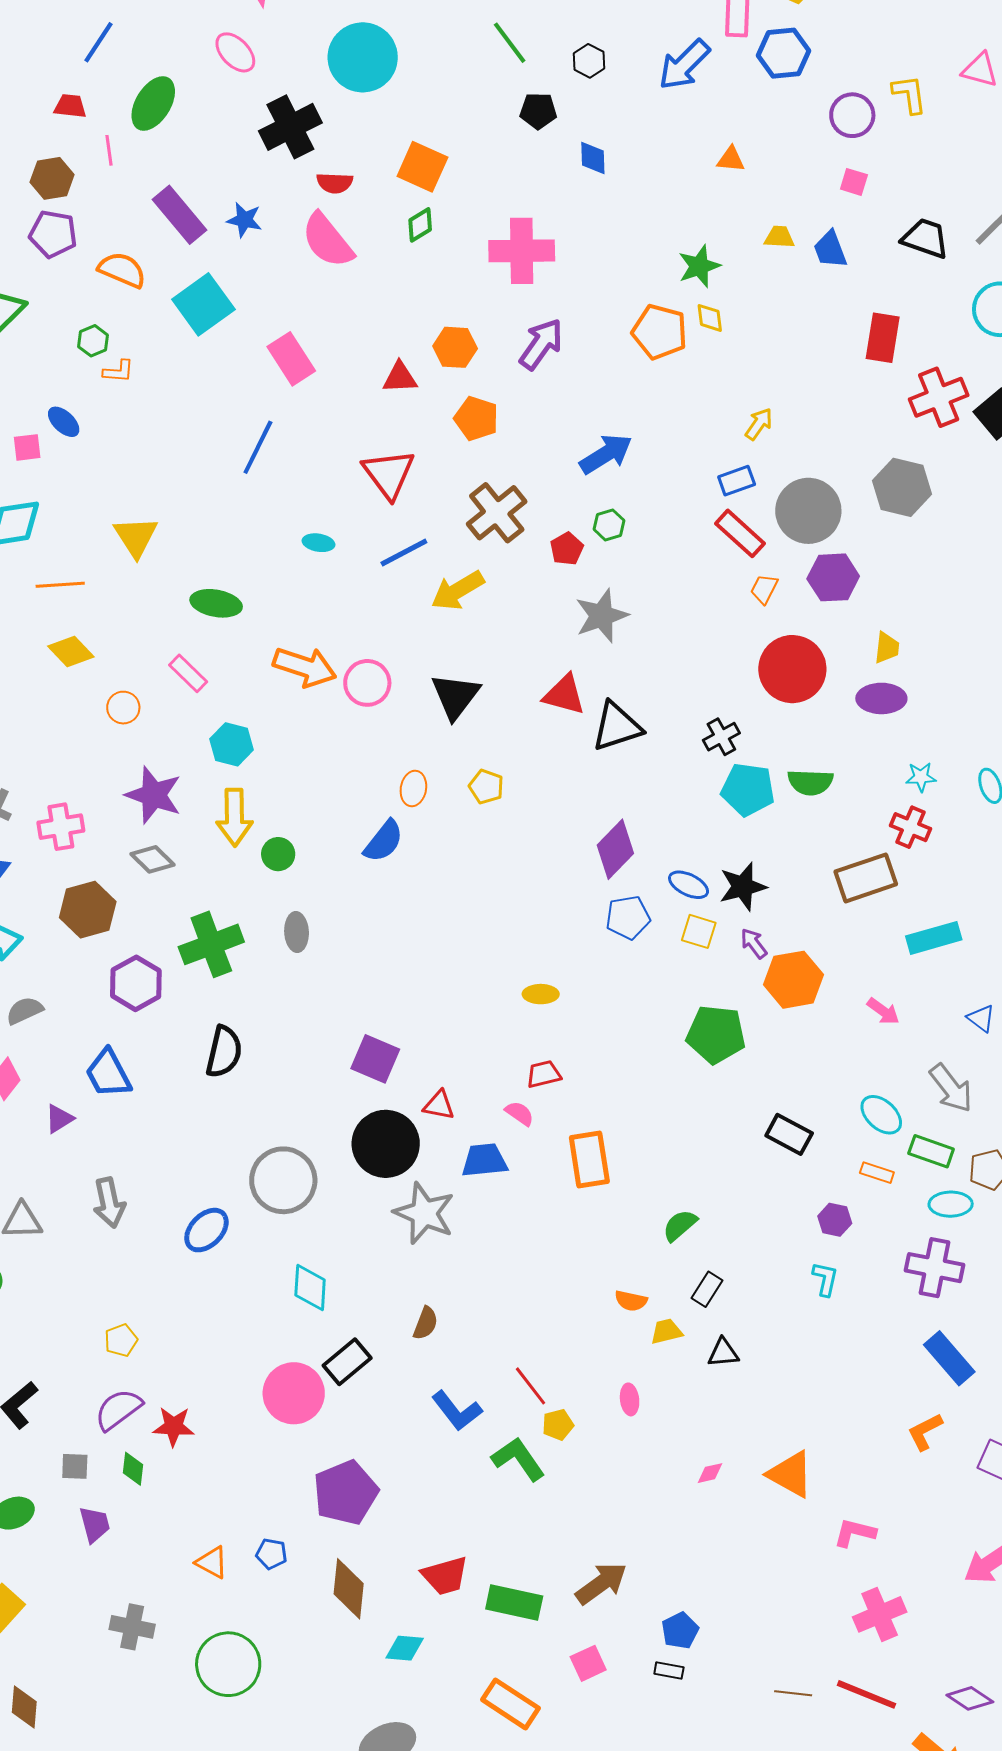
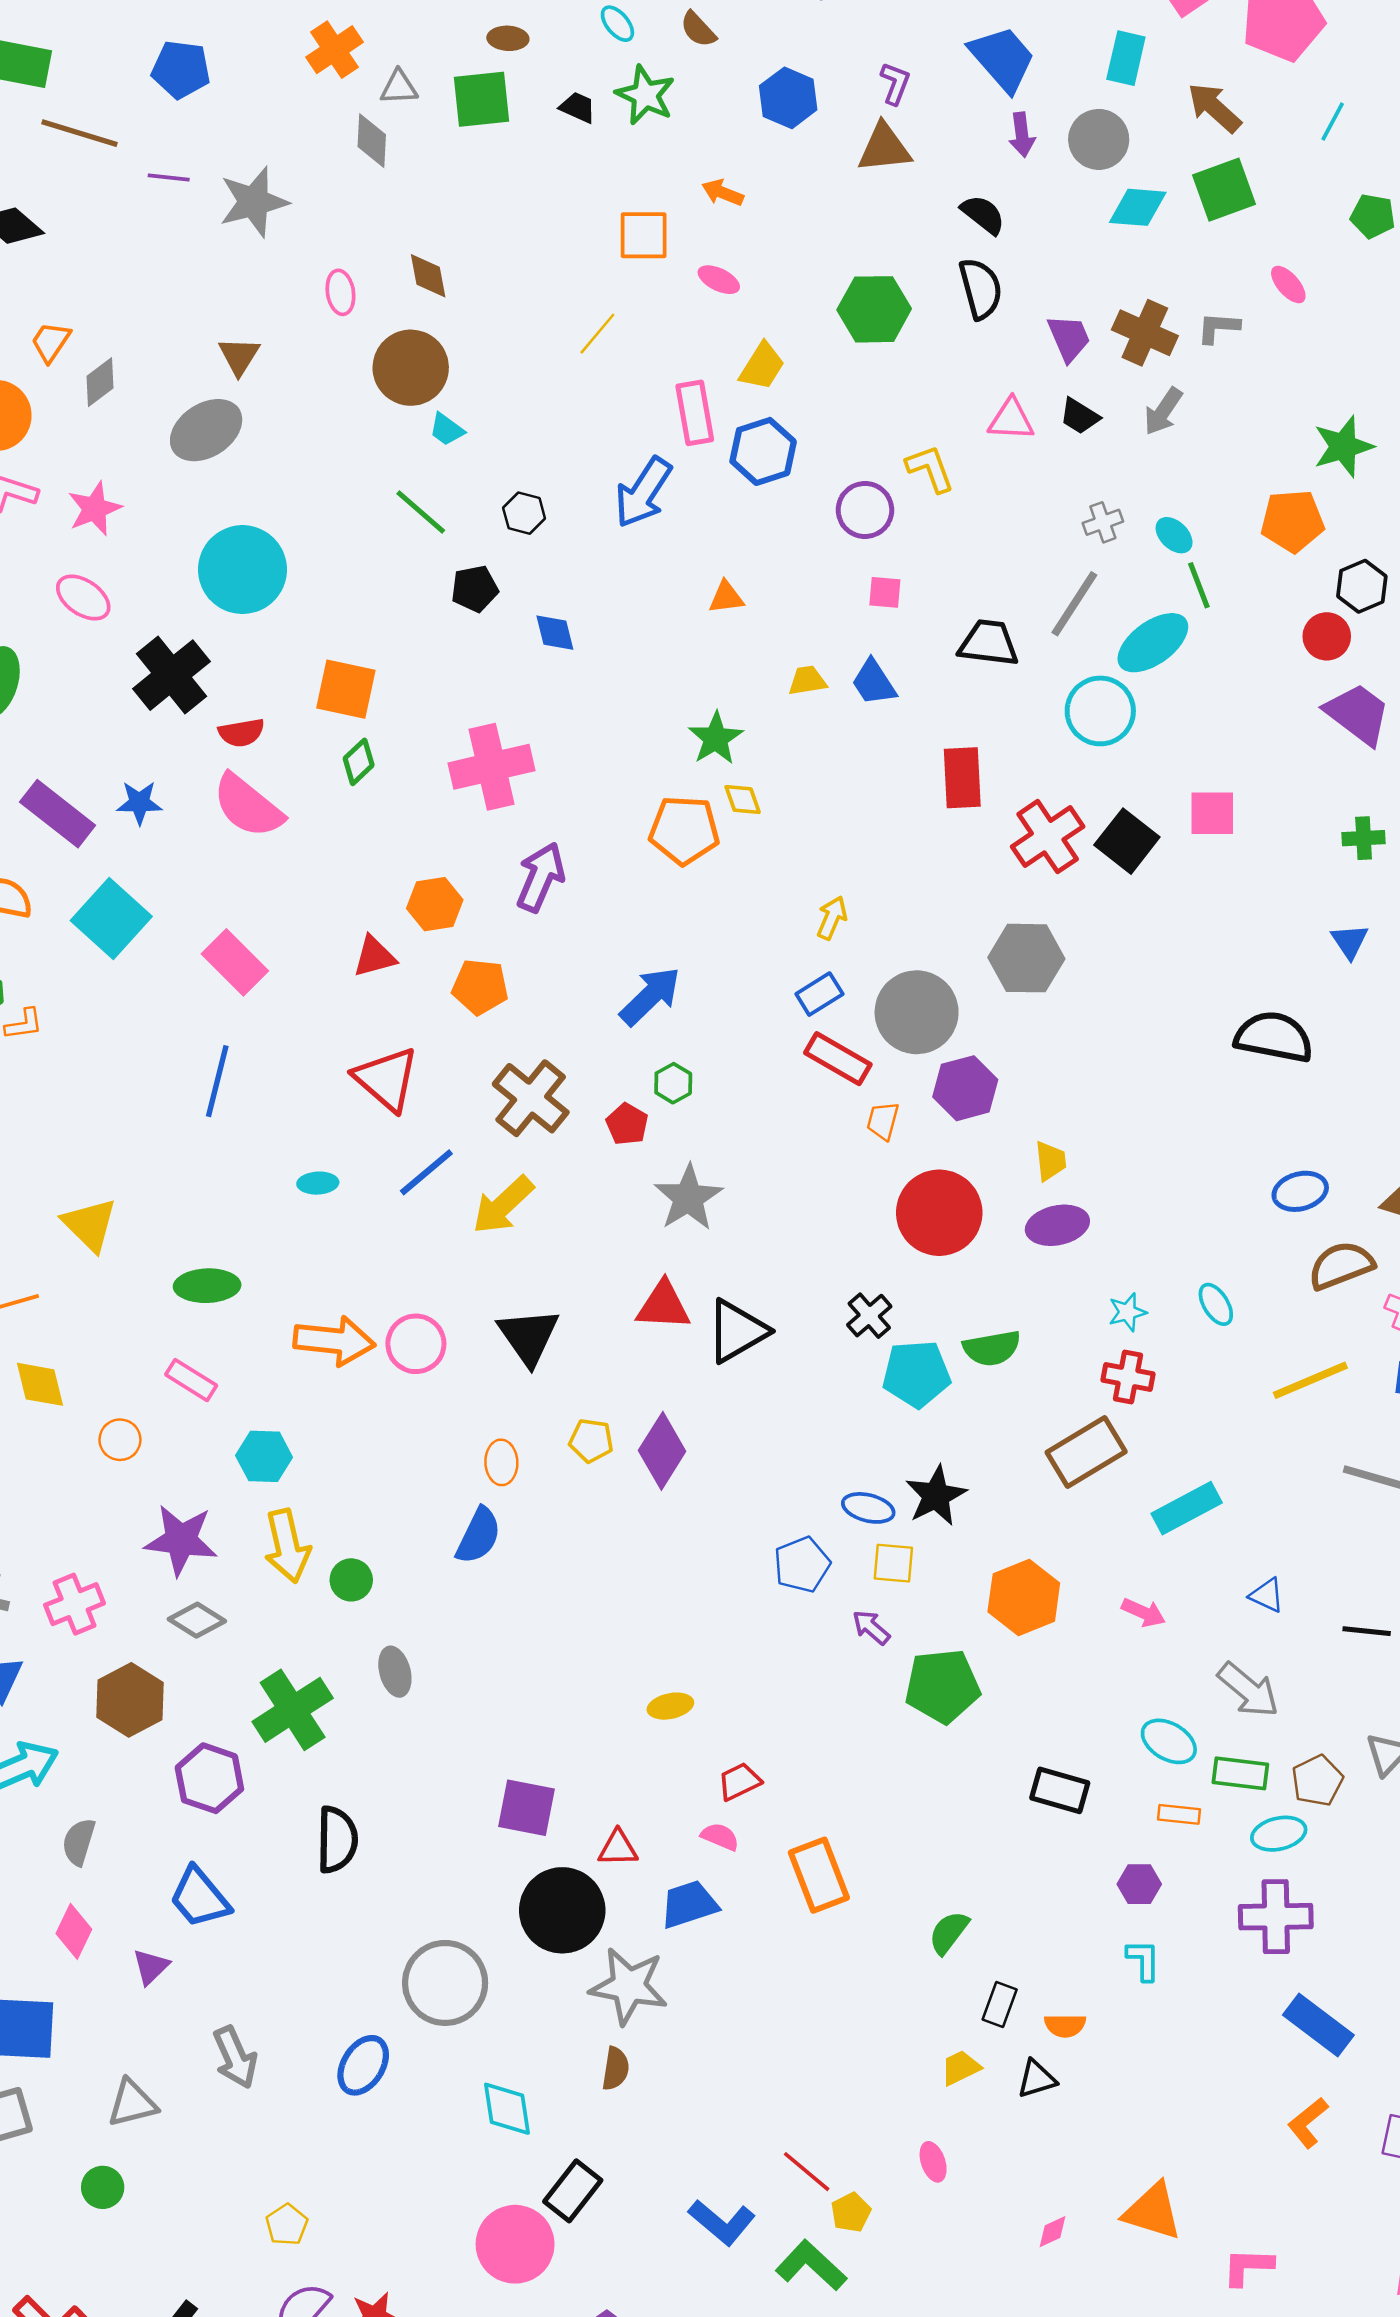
yellow diamond: (71, 652) -> (40, 1384), turned 42
purple diamond: (615, 849) -> (662, 1451), moved
purple arrow: (754, 943) -> (871, 1627), moved
yellow ellipse: (541, 994) -> (670, 1706), moved
gray semicircle: (25, 1011) -> (79, 1842), turned -36
orange semicircle: (631, 1301) -> (1065, 2025), moved
brown semicircle: (426, 1323) -> (616, 2069), moved

